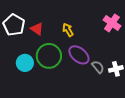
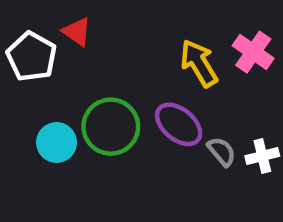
red triangle: (37, 29) -> (77, 32), moved
yellow arrow: (68, 30) -> (199, 63), moved, size x1.5

